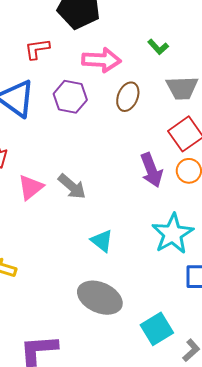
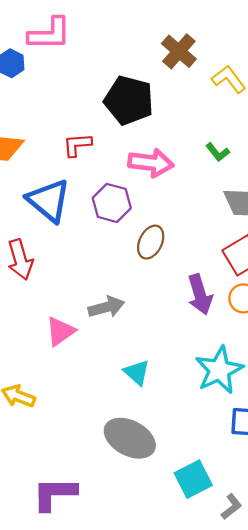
brown ellipse: (128, 97) -> (151, 242), moved
gray arrow: (72, 186) -> (106, 307), turned -60
pink triangle: (31, 187) -> (60, 331), moved

